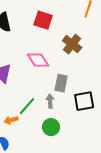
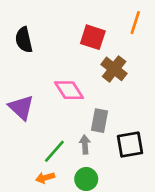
red square: (43, 20) -> (93, 37), moved
orange arrow: (11, 120) -> (45, 178), moved

